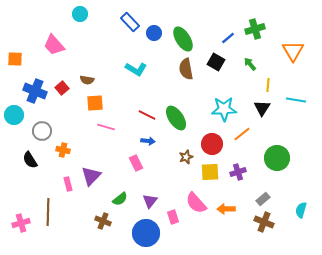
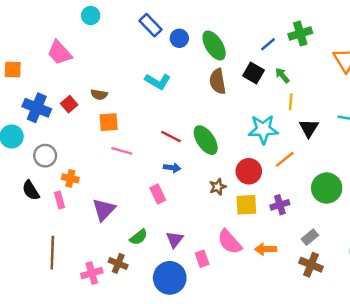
green arrow: (250, 64) -> (282, 75), moved
yellow line: (268, 85) -> (291, 102), moved
pink rectangle: (68, 184) -> (60, 200), moved
pink cross: (21, 223) -> (92, 273), moved

